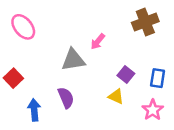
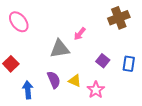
yellow triangle: (116, 96) -> (75, 81), moved
pink star: (153, 110) -> (96, 90), moved

